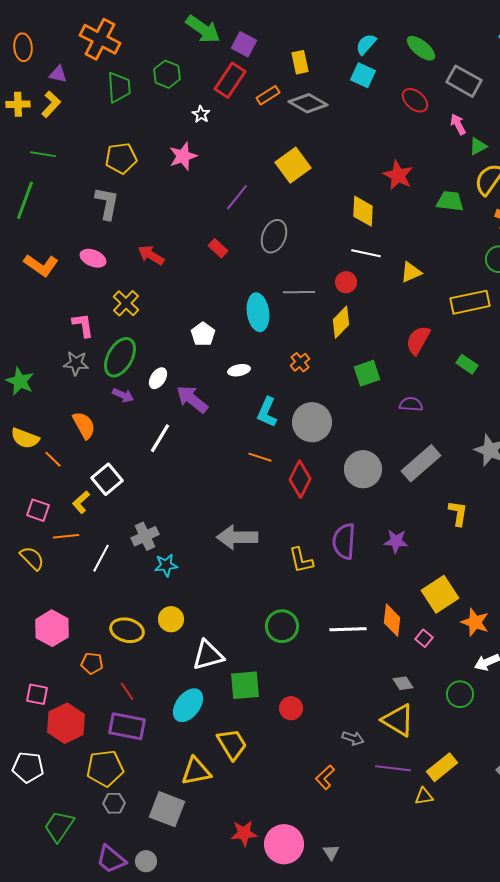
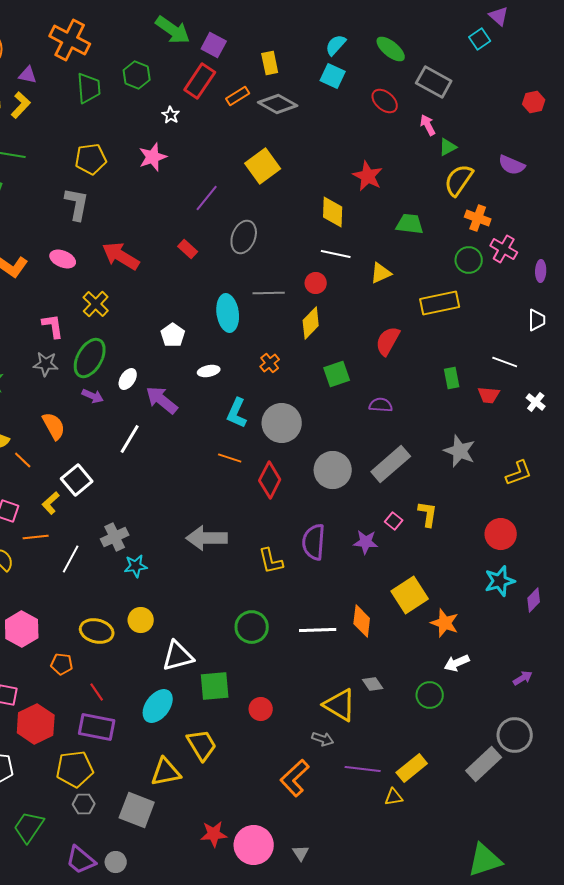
green trapezoid: (450, 201) -> (410, 224), moved
red arrow: (151, 255) -> (121, 256), size x1.4
green rectangle: (467, 364) -> (452, 378), moved, turned 45
pink square: (424, 638) -> (394, 521), moved
yellow triangle: (398, 720) -> (340, 705), moved
orange L-shape: (325, 777) -> (295, 778), size x1.5

